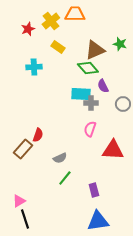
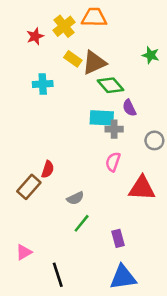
brown triangle: (95, 50) -> (94, 63), moved
gray circle: (123, 104) -> (154, 140), moved
black line: (25, 219) -> (58, 275), moved

